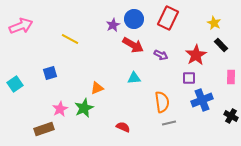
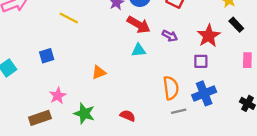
cyan triangle: (134, 78) -> (139, 50), moved
blue cross: (202, 100) -> (204, 93), moved
green star: (84, 108) -> (84, 113), moved, turned -30

